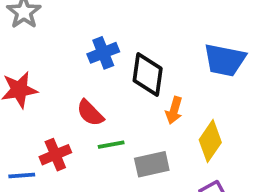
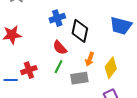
orange arrow: (174, 110) -> (90, 59), moved
red semicircle: (90, 113) -> (60, 48), moved
green line: (111, 145) -> (59, 67), turned -56

